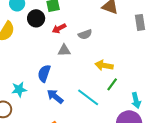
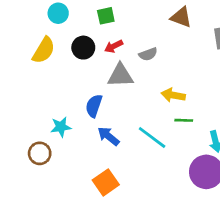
black circle: (36, 18) -> (83, 48), moved
gray triangle: (64, 50) -> (120, 75), size x1.5
green line: (112, 84) -> (184, 120), turned 56

